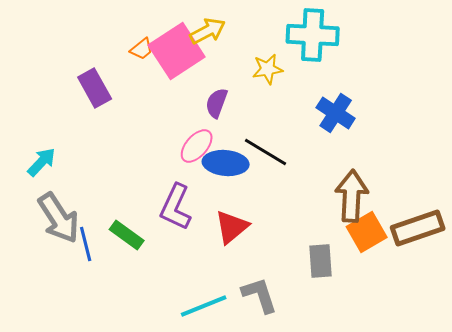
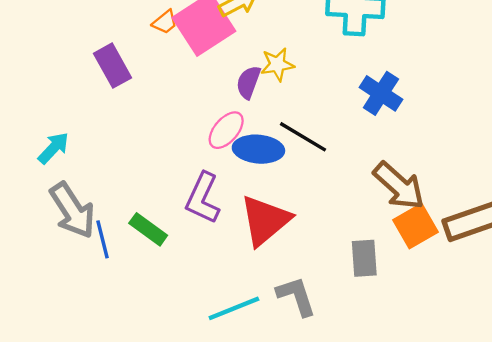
yellow star: (268, 69) -> (277, 64), moved
brown arrow: (352, 196) -> (399, 186), turned 129
red triangle: (232, 227) -> (265, 220), size x1.4

